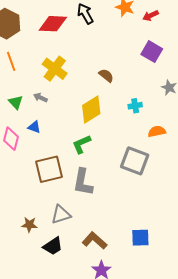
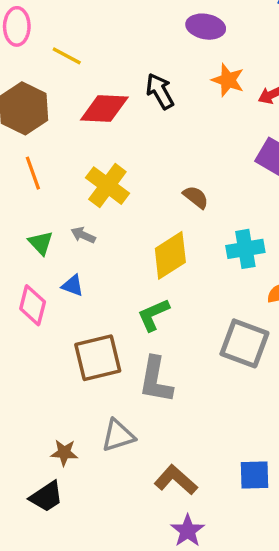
cyan cross: (135, 106) -> (245, 249), size x1.5
black trapezoid: (53, 246) -> (46, 497), moved

